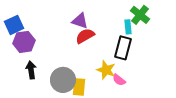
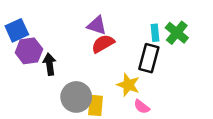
green cross: (140, 15) -> (177, 33), moved
black arrow: (31, 70) -> (50, 64), moved
pink semicircle: (119, 80) -> (142, 107), moved

